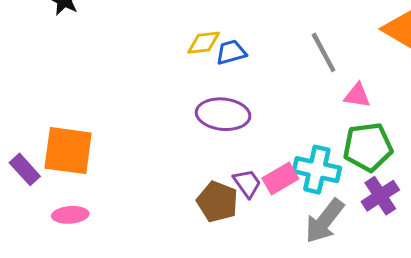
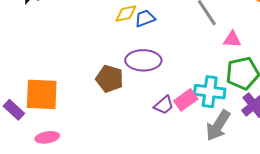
purple trapezoid: (247, 183) -> (164, 105), turned 90
brown pentagon: (217, 202) -> (110, 79), moved

